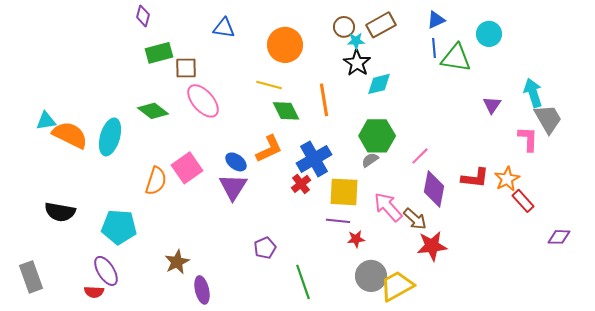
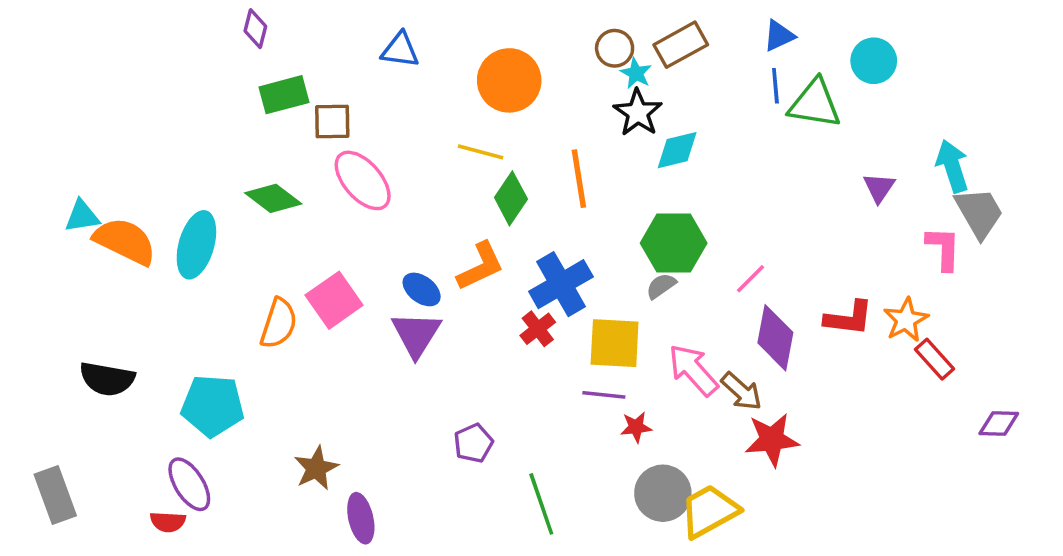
cyan star: (356, 41) -> (636, 73), turned 30
green diamond: (286, 111) -> (511, 198), turned 60

